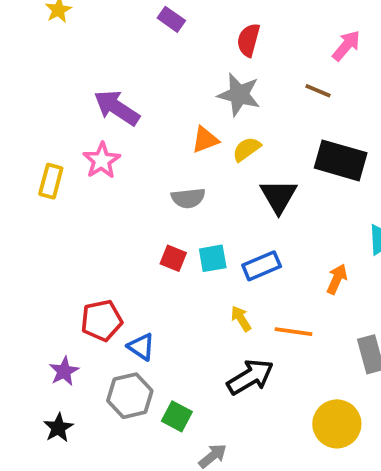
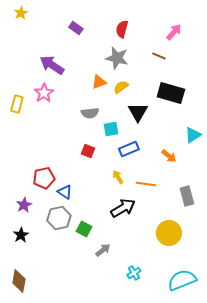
purple rectangle: (171, 19) -> (76, 28), moved
red square: (173, 258) -> (88, 151), moved
cyan square: (213, 258) -> (111, 129), moved
orange arrow: (337, 279) -> (169, 156), turned 105

